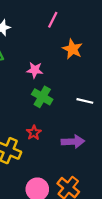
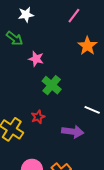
pink star: (35, 70) -> (36, 59), moved
white line: (85, 101) -> (92, 110), moved

